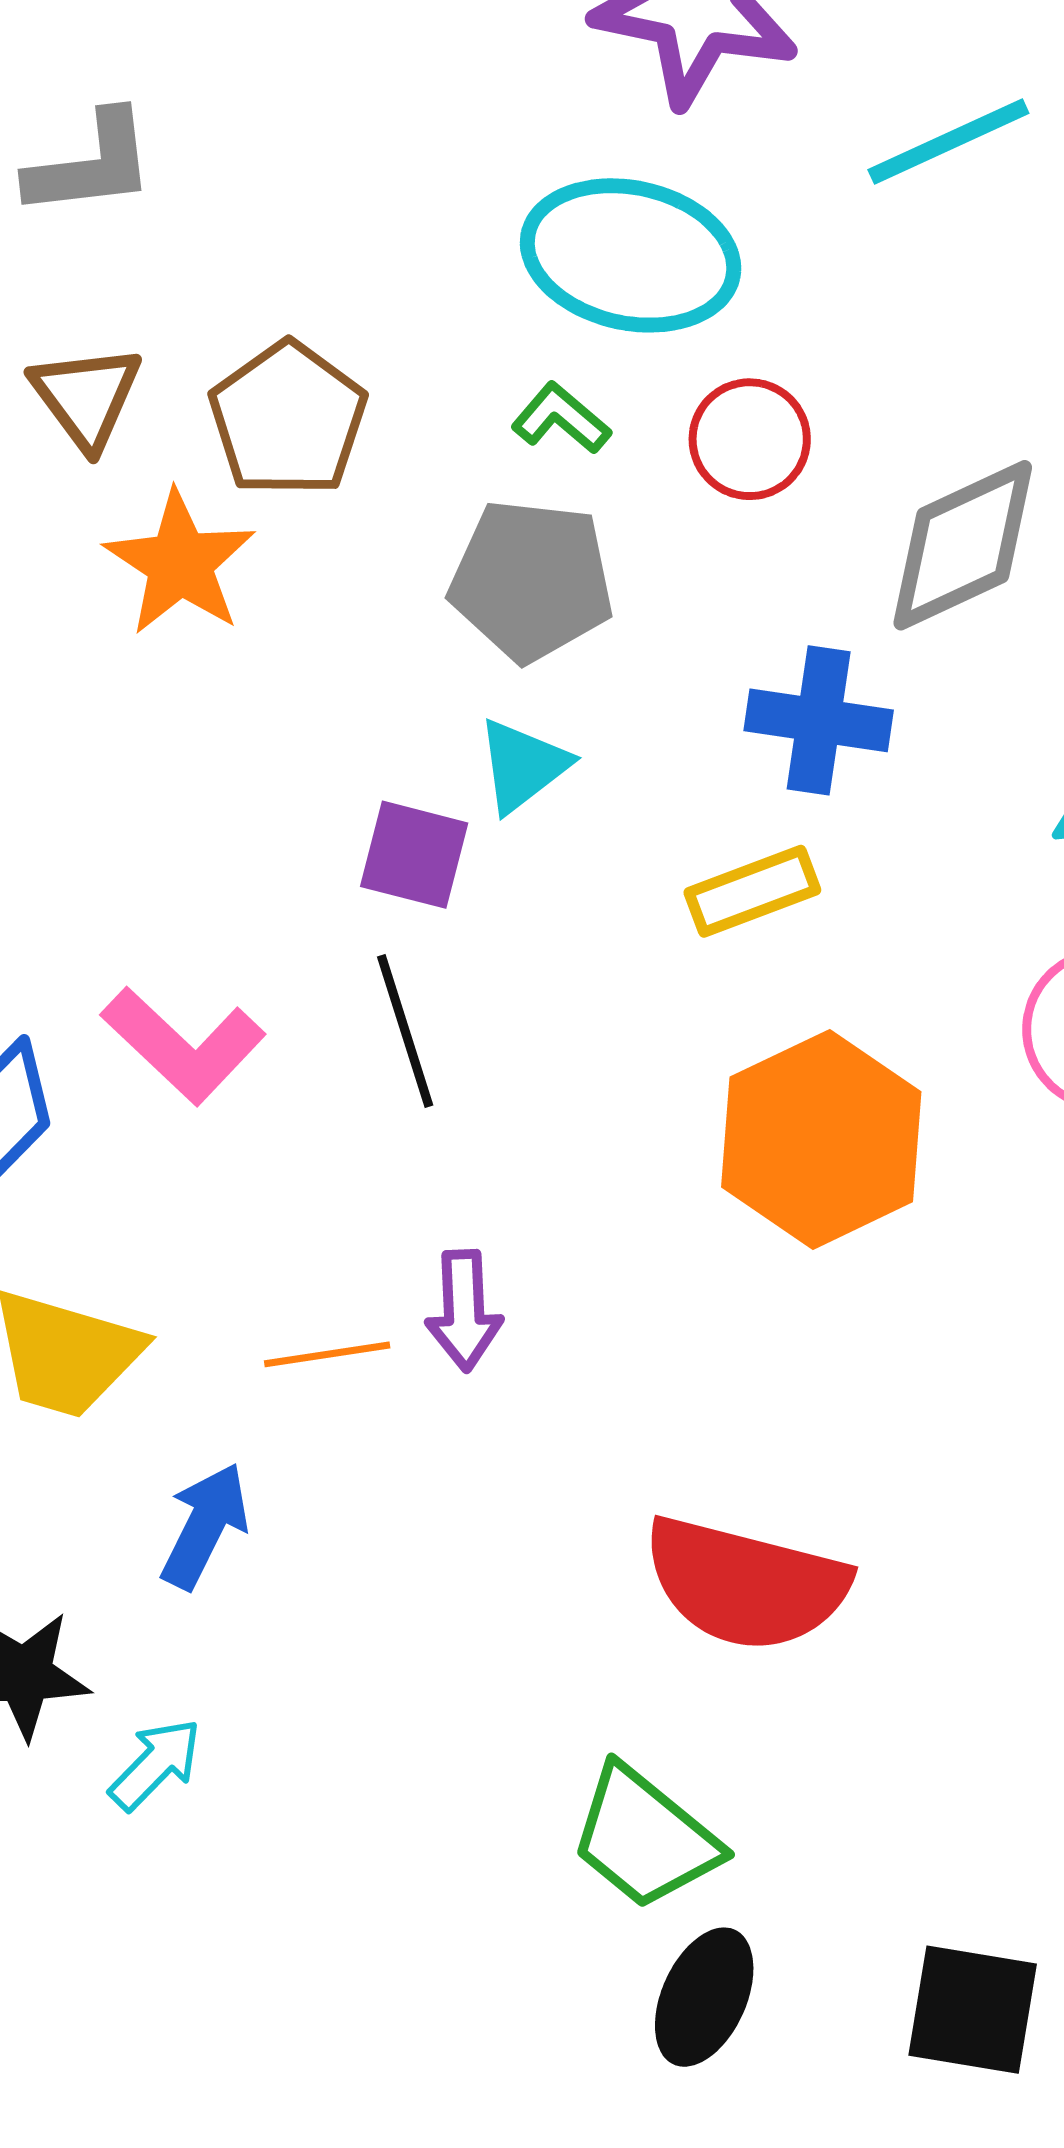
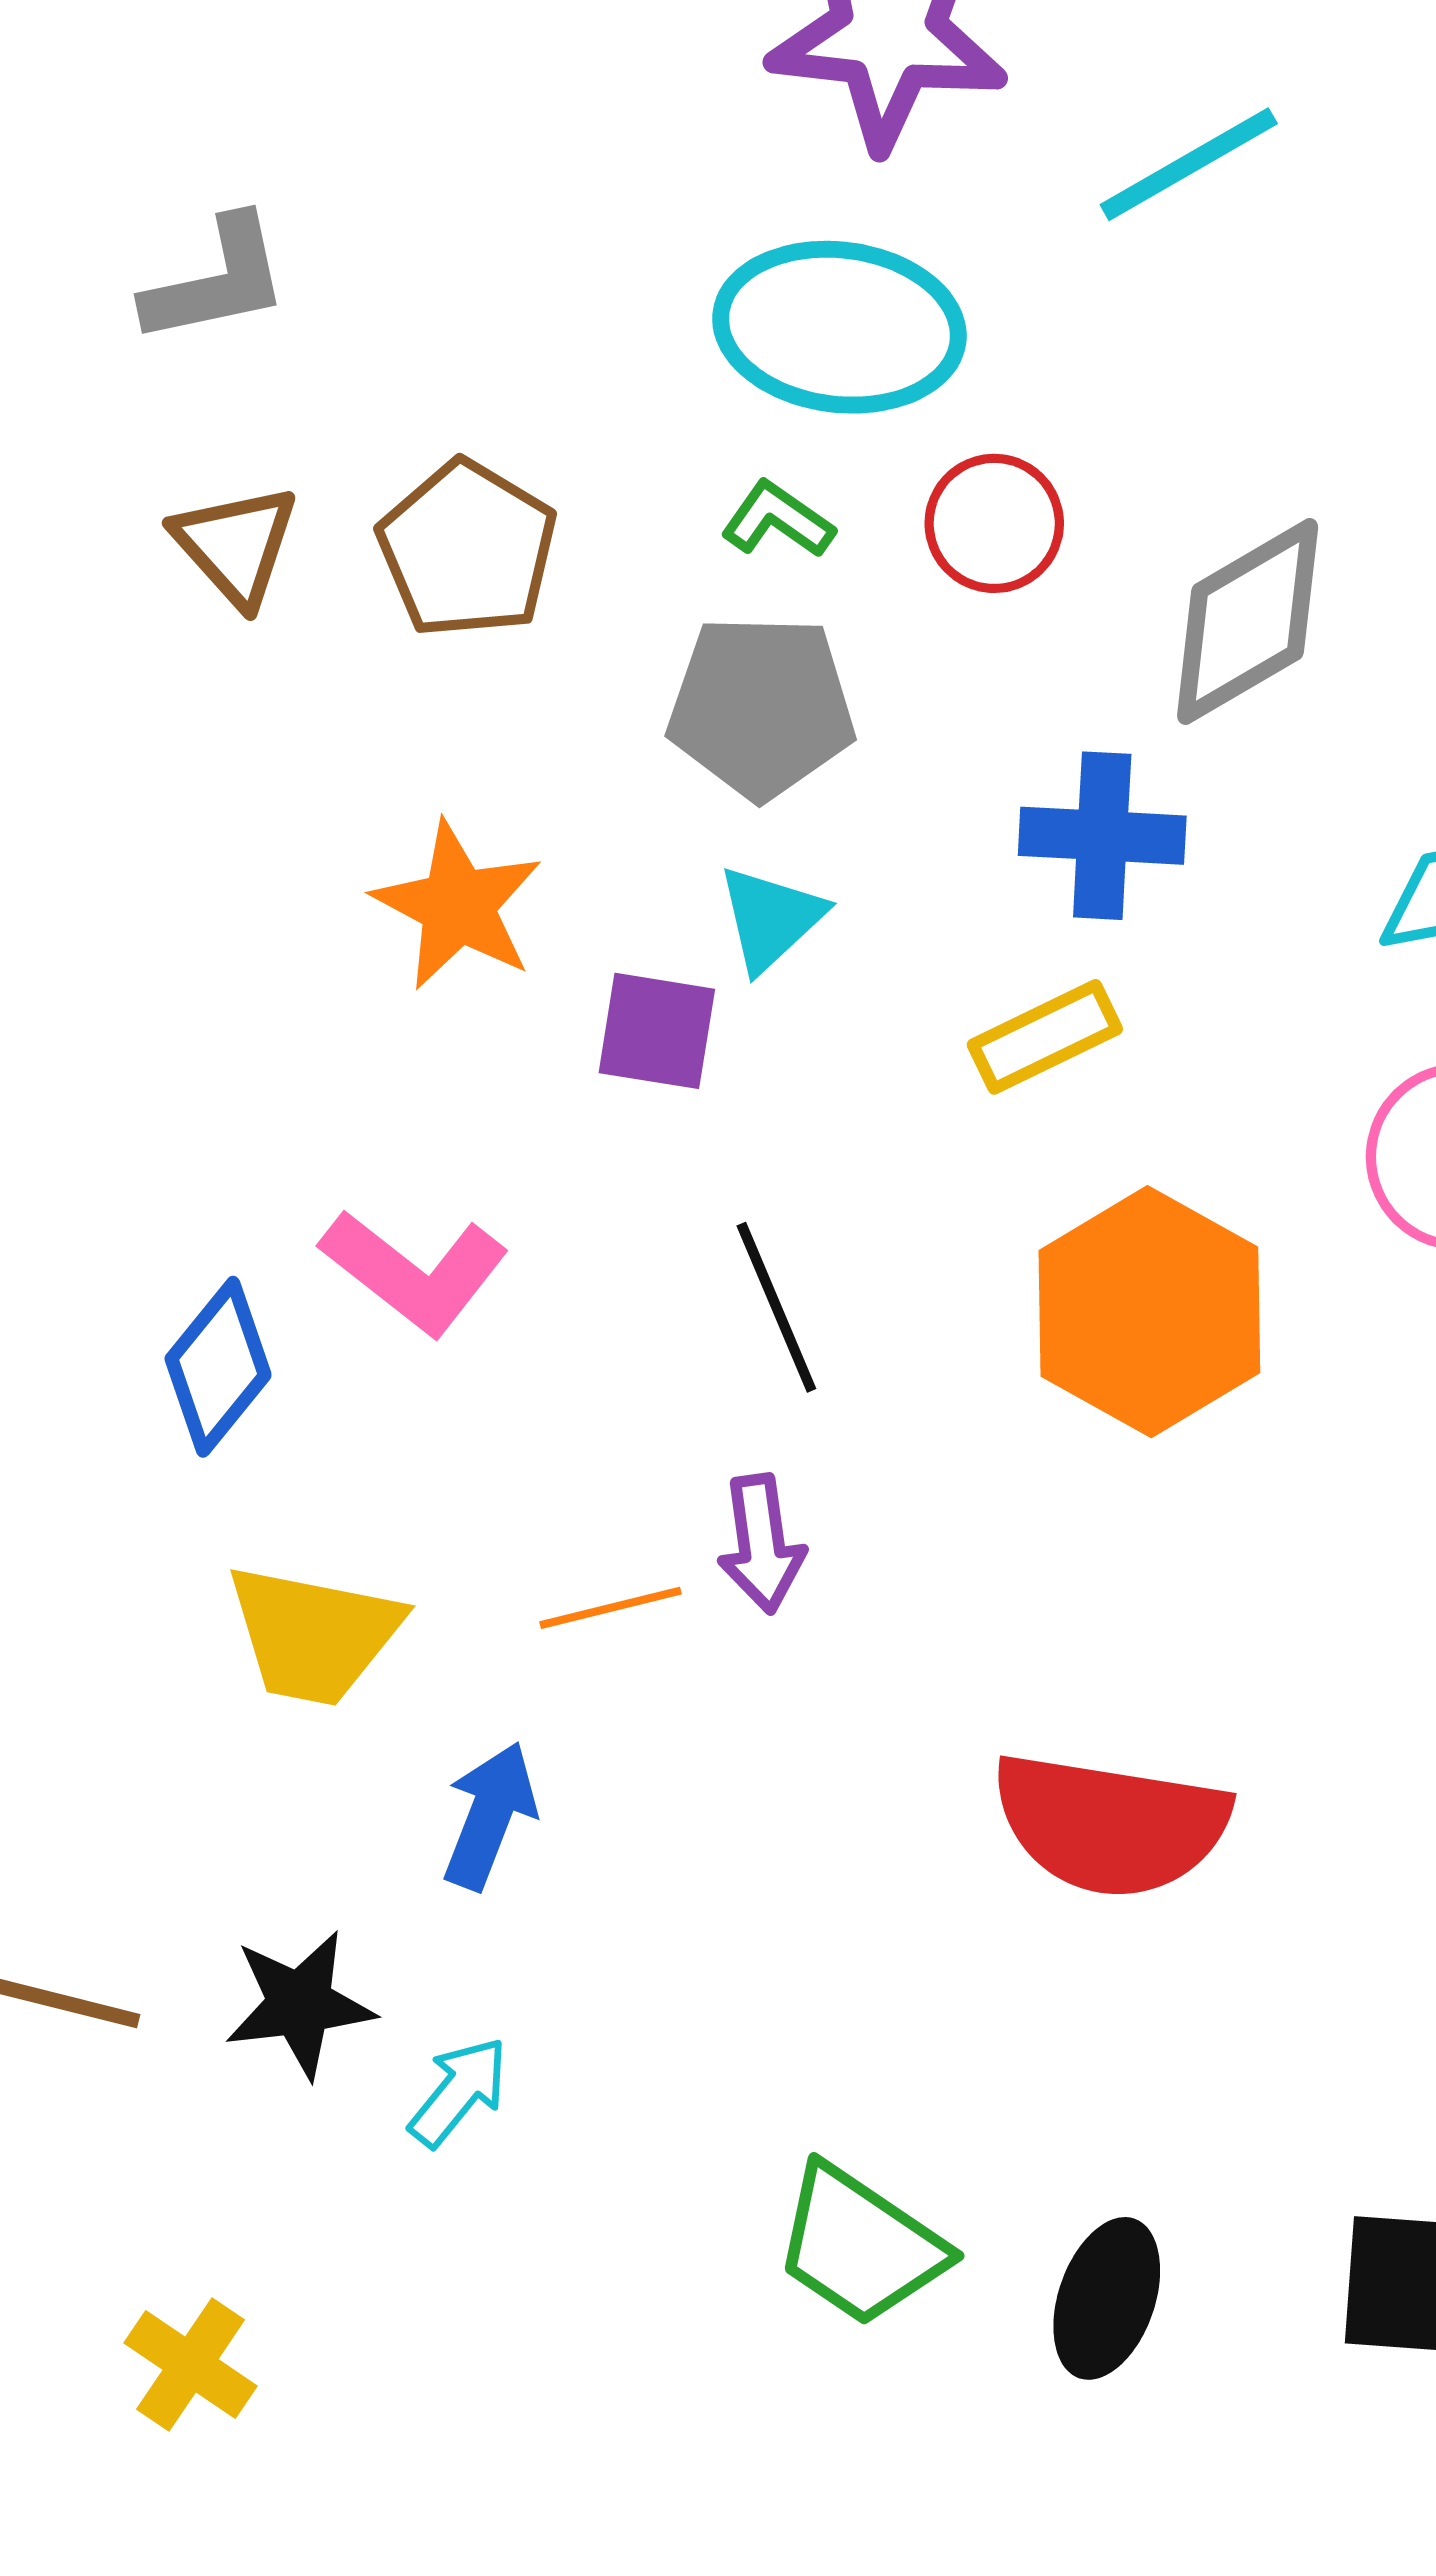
orange star: (180, 563) -> (458, 906), moved
black line: (405, 1031) -> (776, 1307), moved
green trapezoid: (645, 1838) -> (860, 2246), moved

